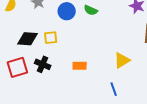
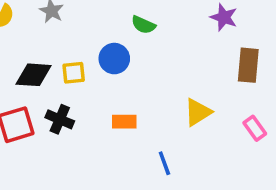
blue circle: (67, 11) -> (114, 59), moved
blue line: (114, 89) -> (164, 163), moved

